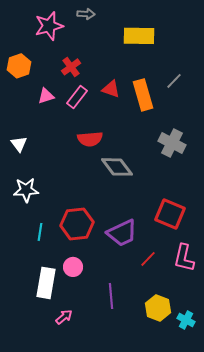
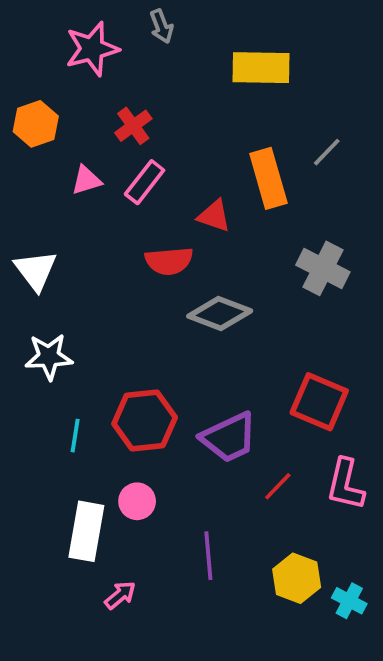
gray arrow: (86, 14) -> (161, 26), turned 66
red triangle: (111, 89) -> (214, 216), moved
white triangle: (19, 144) -> (36, 270), size x1.4
gray diamond: (117, 167) -> (220, 314), turned -32

